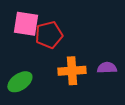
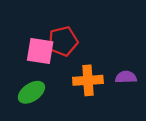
pink square: (26, 24) -> (40, 51), moved

